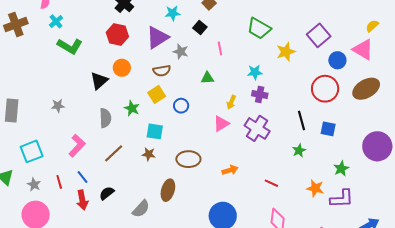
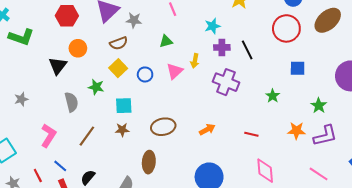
black line: (301, 121) -> (247, 50), moved
pink triangle: (221, 124) -> (175, 71), moved

